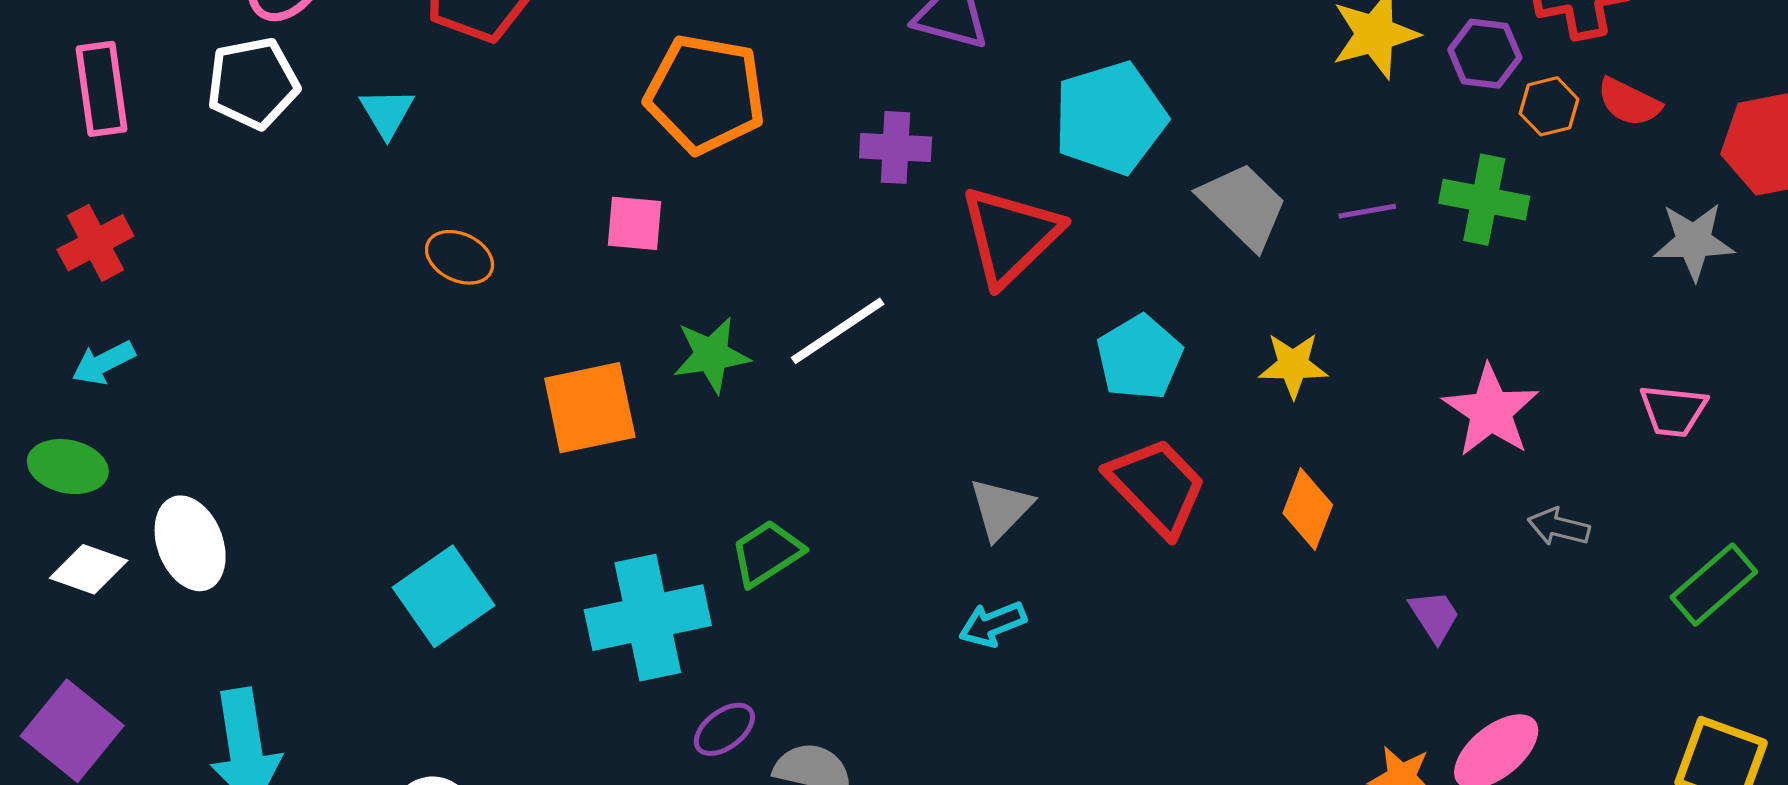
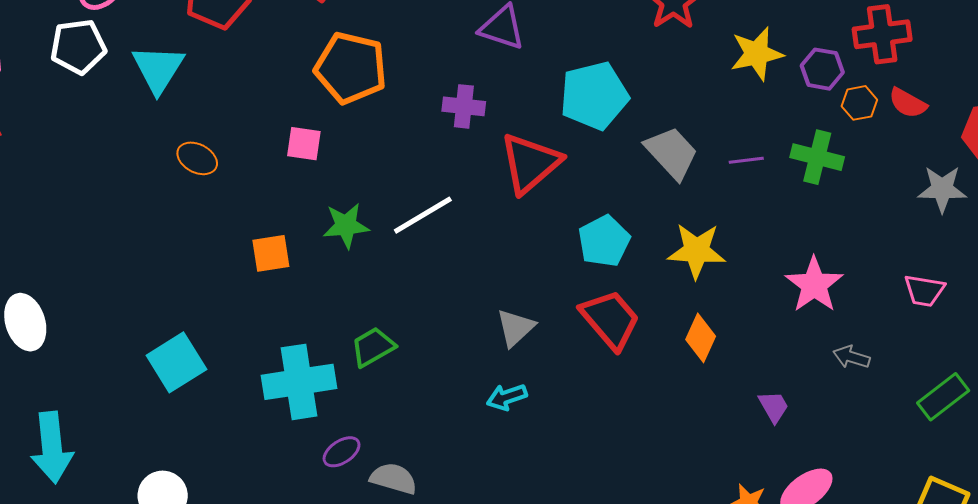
cyan triangle: (387, 113) -> (158, 69), size x1.6
yellow star: (1293, 365) -> (697, 251), size x1.4
orange square: (590, 408) -> (271, 253), size x0.7

